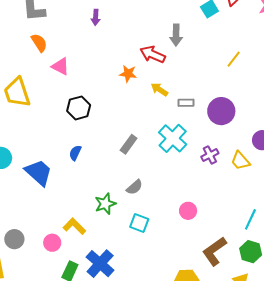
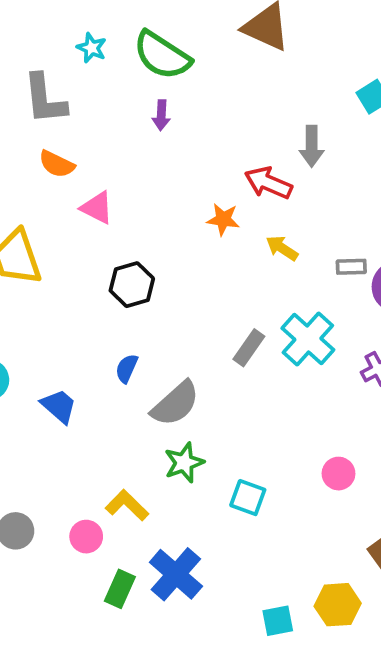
orange semicircle: (39, 43) -> (57, 164), turned 150
gray rectangle: (186, 103) -> (351, 267), moved
gray rectangle: (129, 144) -> (249, 348), moved
blue trapezoid: (39, 173) -> (59, 406), size x0.7
gray semicircle: (134, 187) -> (175, 404), moved, size x1.6

